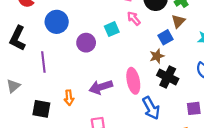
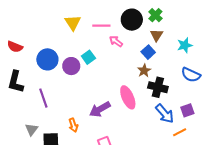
cyan square: (112, 29) -> (88, 57), moved
purple circle: (86, 43) -> (71, 66), moved
gray triangle: (13, 86) -> (32, 129), moved
blue arrow: (151, 108) -> (165, 114), moved

